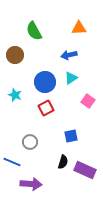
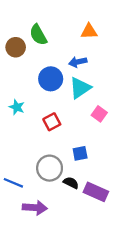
brown circle: (15, 55) -> (16, 47), moved
cyan triangle: (71, 78) -> (80, 88), size x1.5
blue circle: (45, 82) -> (51, 79), moved
gray circle: (30, 142) -> (50, 168), moved, size x1.5
black semicircle: (63, 162) -> (71, 183), turned -80

